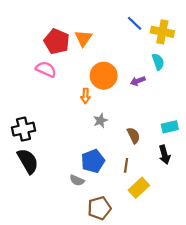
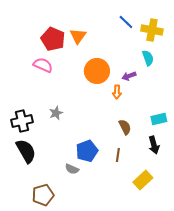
orange arrow: (85, 96) -> (117, 92), moved
gray star: (100, 121) -> (56, 113), moved
yellow rectangle: (139, 188) -> (143, 180), moved
brown pentagon: (99, 208) -> (43, 195), moved

